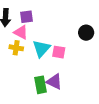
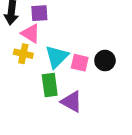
black circle: (86, 33) -> (105, 61), moved
green rectangle: (40, 85) -> (50, 85), moved

